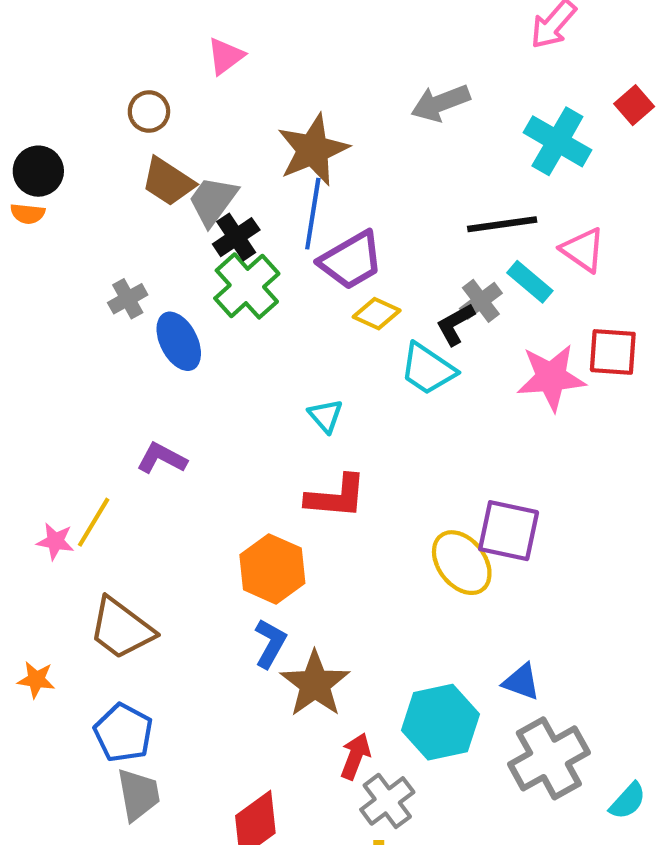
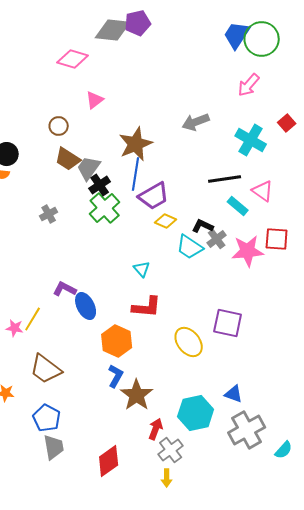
gray cross: (481, 301) -> (217, 239), moved
black L-shape: (455, 324) -> (203, 226), turned 55
blue ellipse: (179, 341) -> (86, 306), moved
yellow ellipse: (462, 563) -> (189, 342), moved

